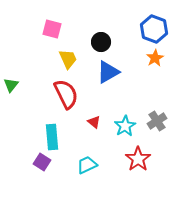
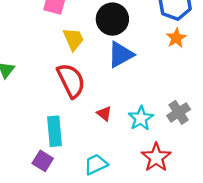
black circle: (101, 42) -> (112, 19), size x1.4

